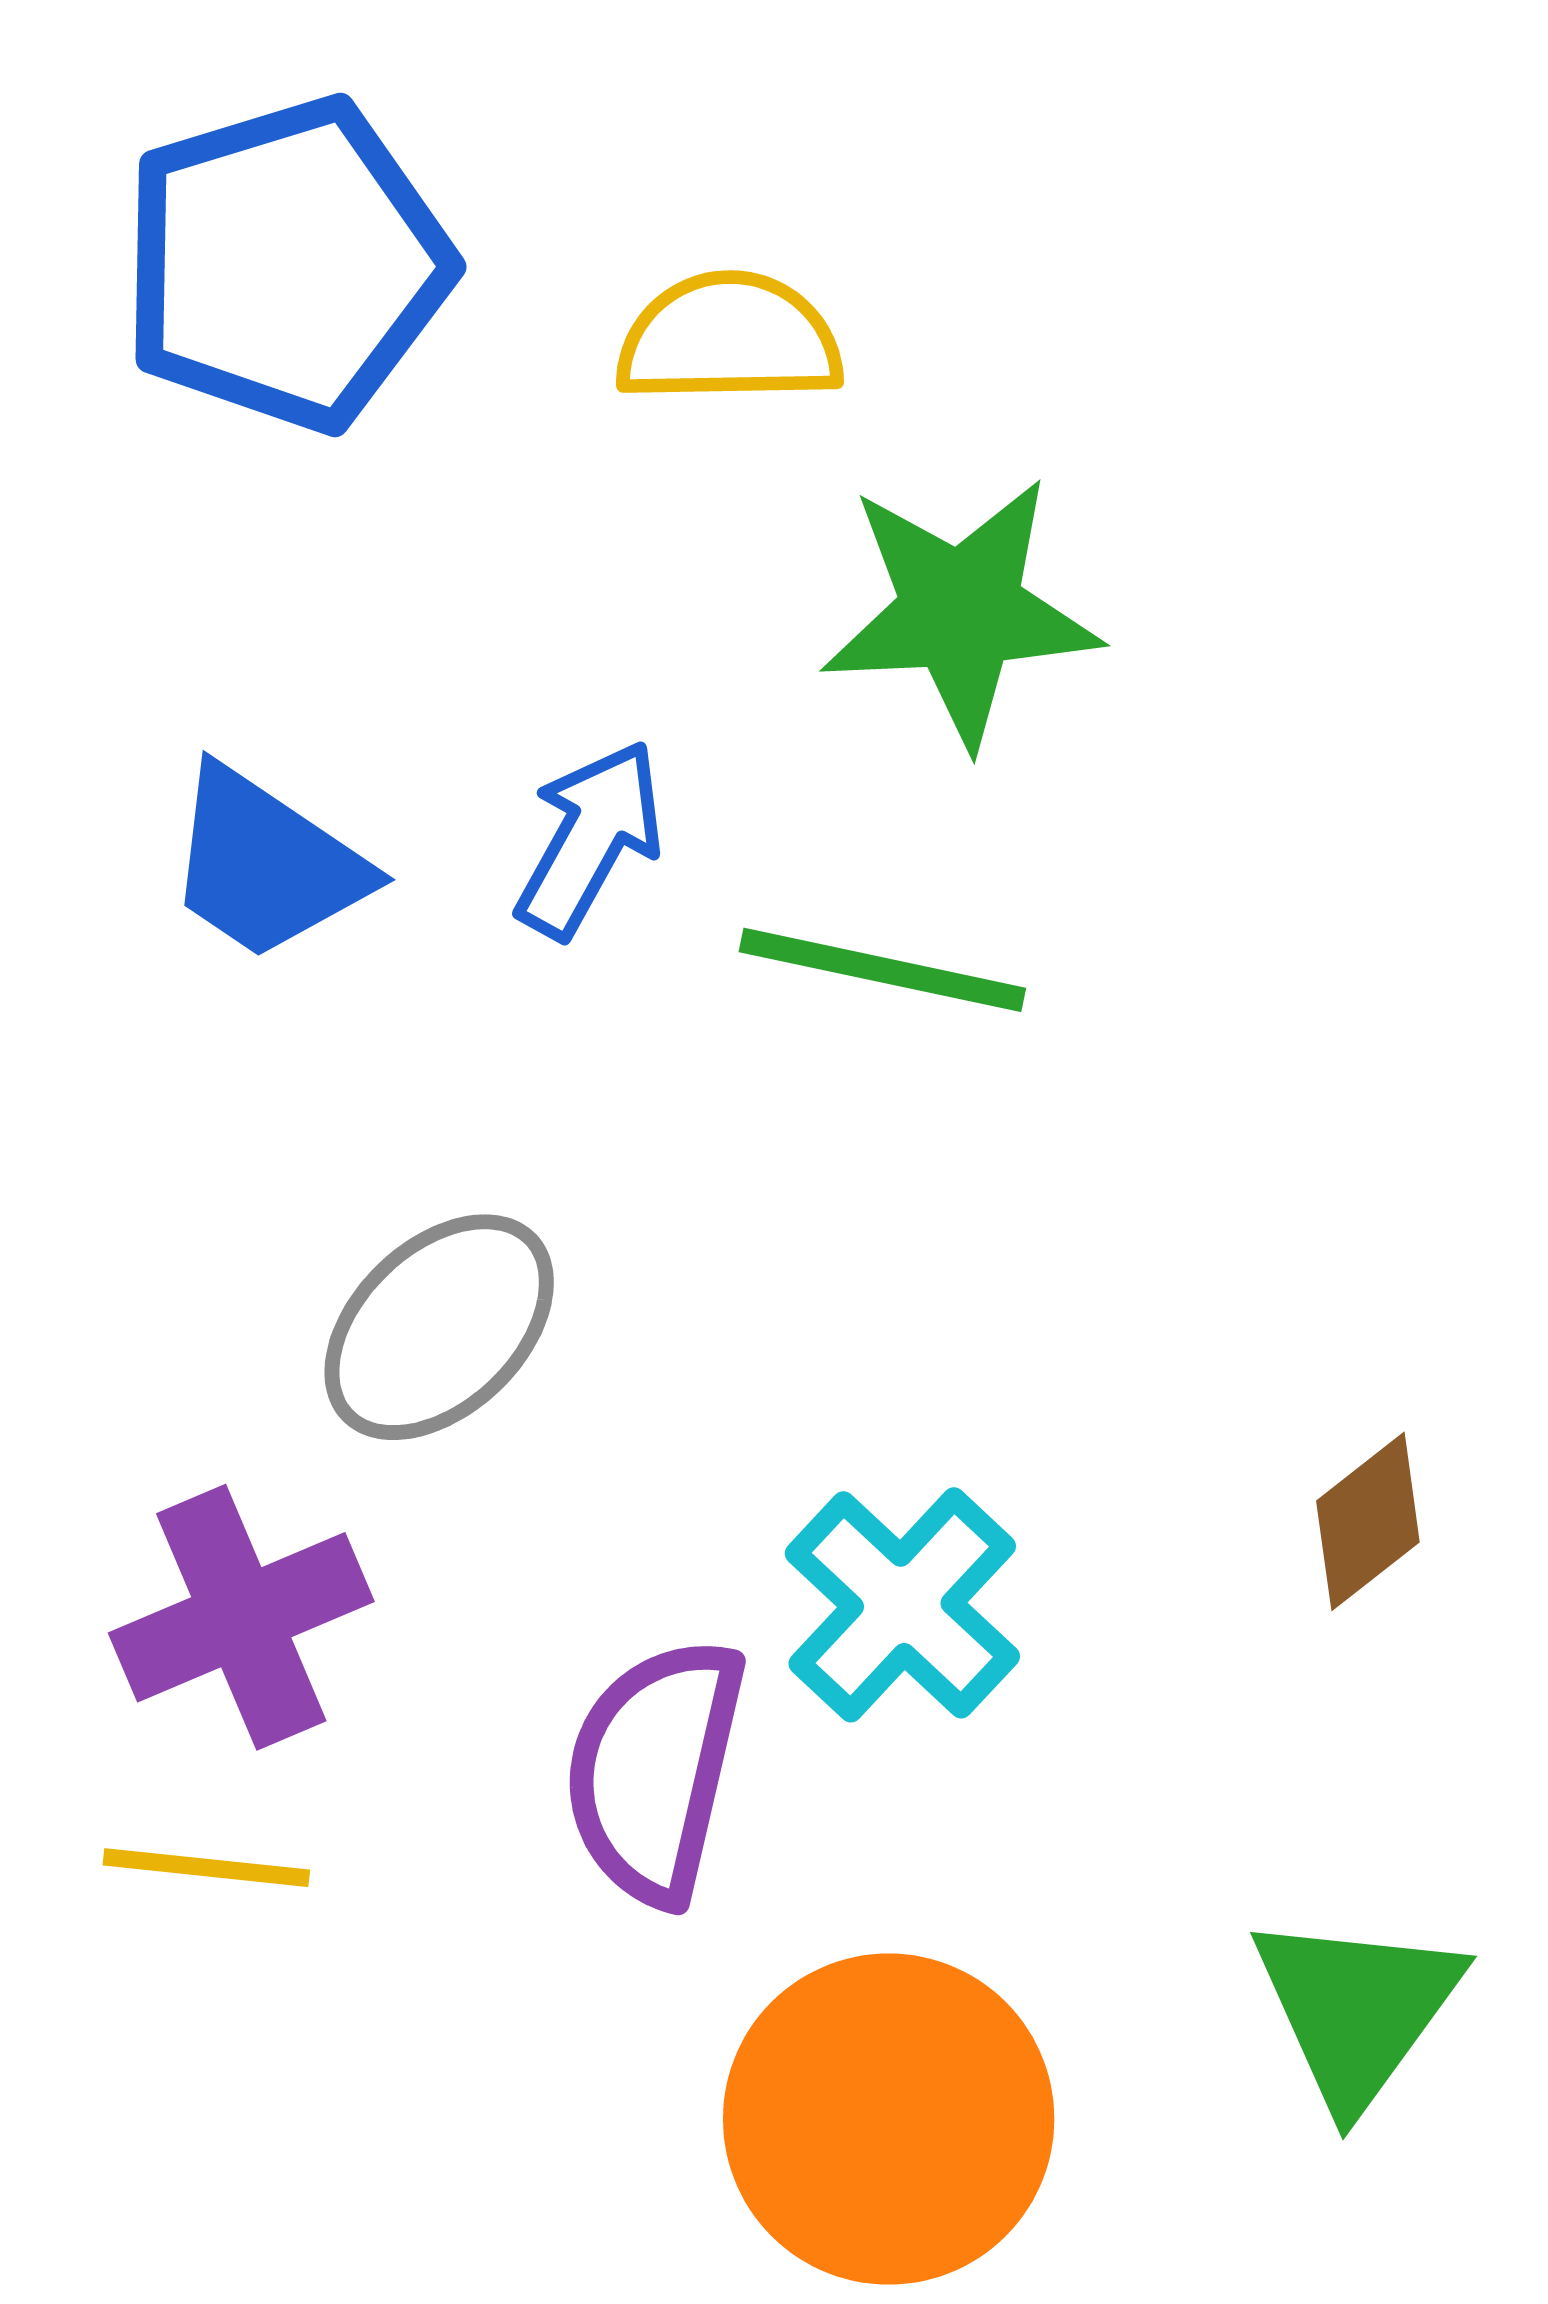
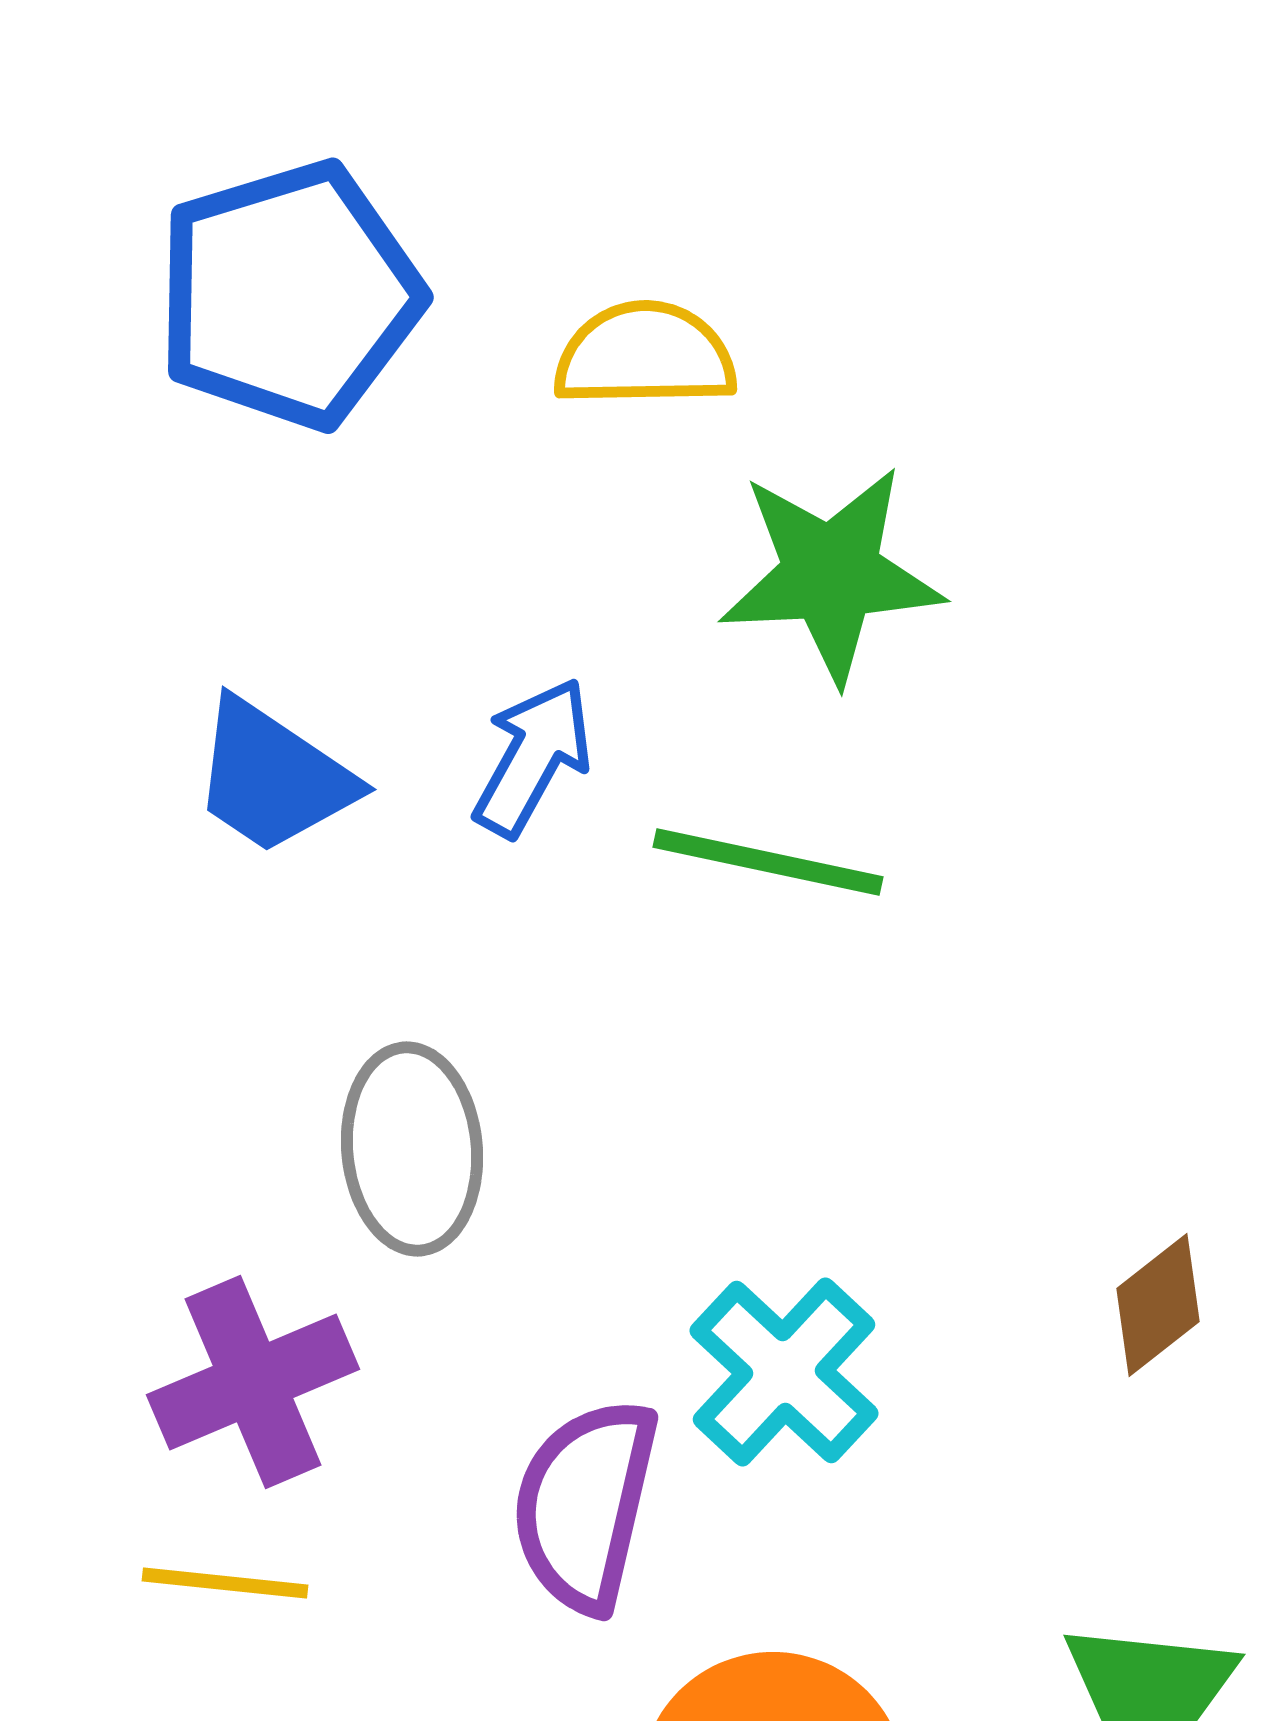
gray ellipse: (439, 1327) -> (412, 1149), turned -51

